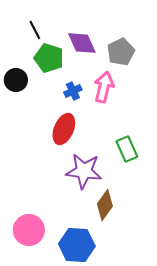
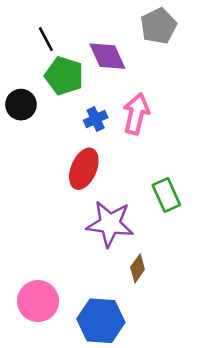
gray pentagon: (121, 52) -> (158, 26), moved
brown diamond: (105, 205) -> (138, 268), size x0.7

